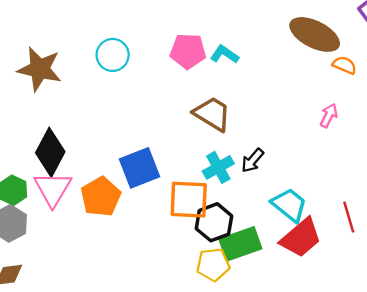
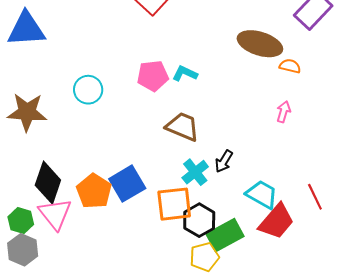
orange pentagon: (101, 197) -> (94, 191), moved

